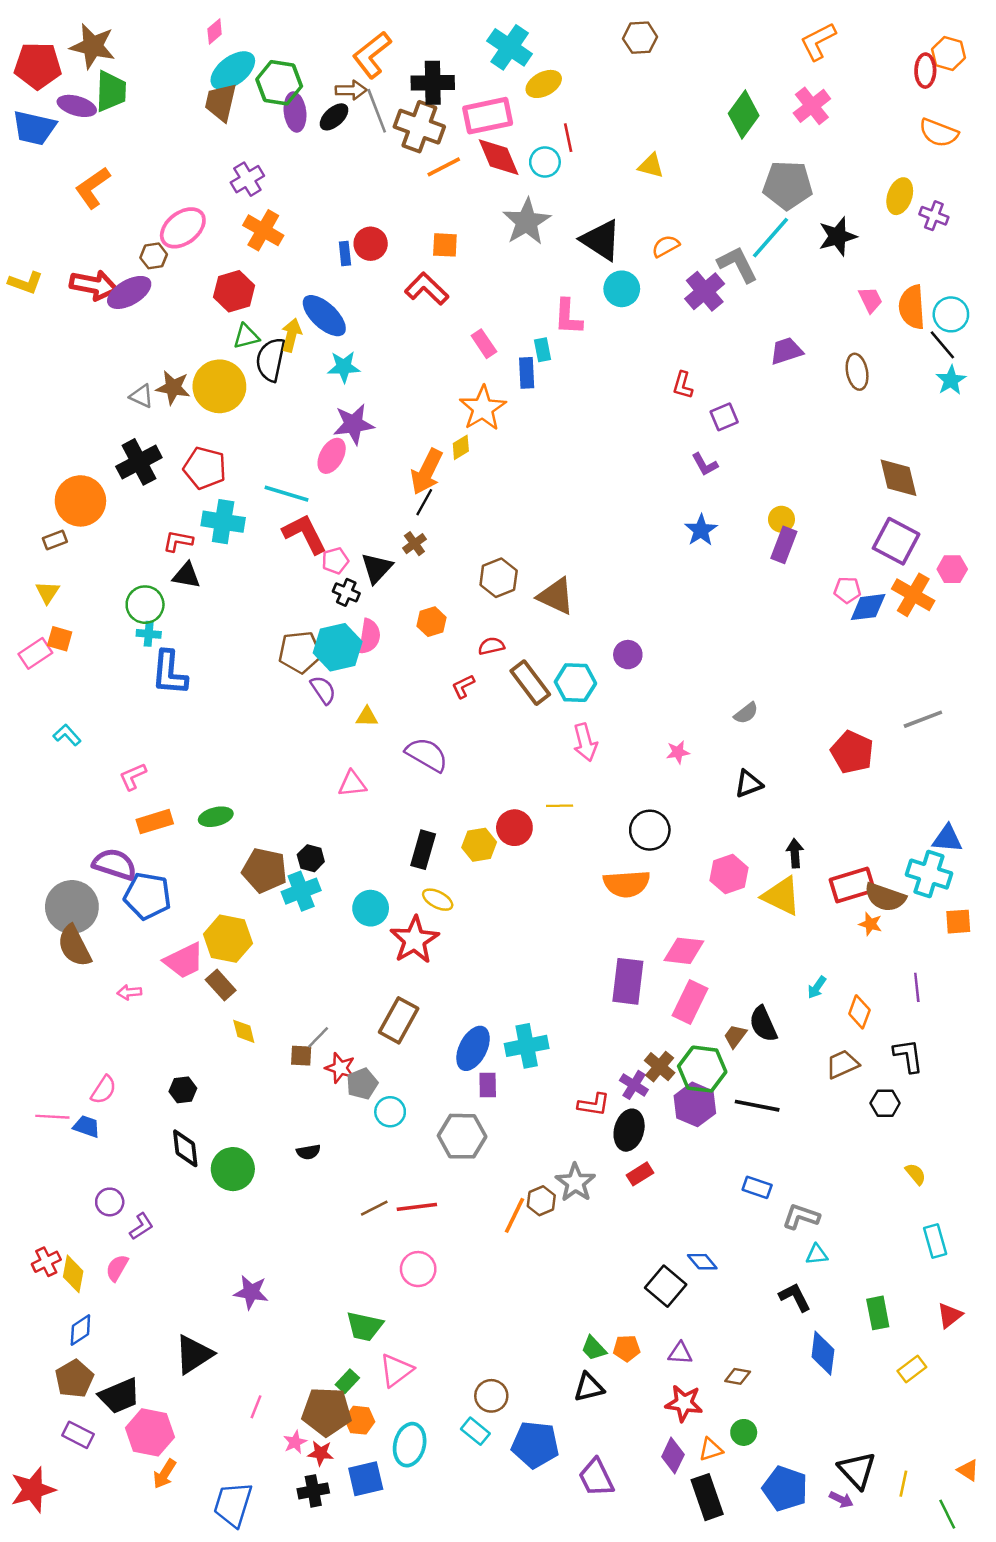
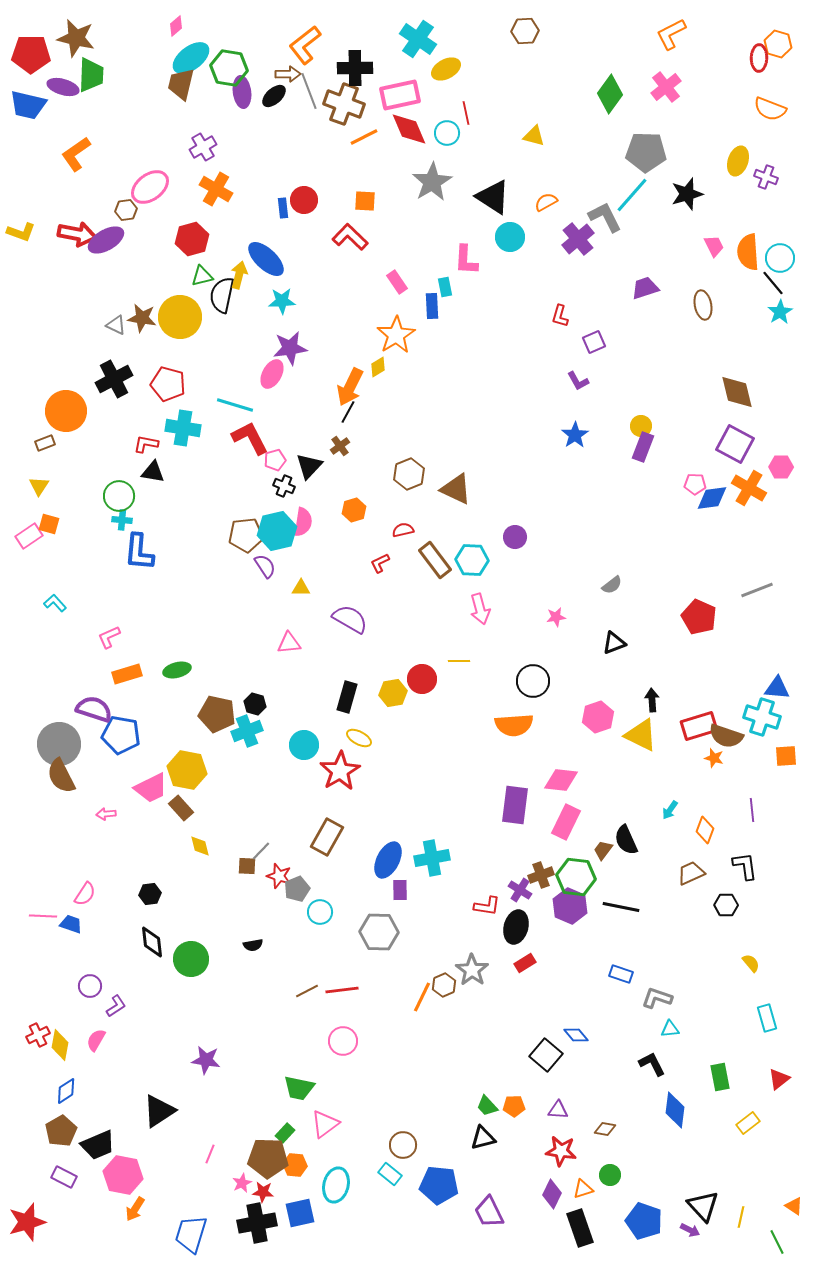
brown cross: (660, 1067) -> (541, 875), turned 30
black cross: (313, 1491) -> (257, 1223), size x1.5

